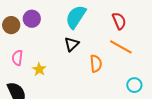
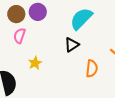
pink semicircle: (17, 58) -> (19, 36), moved

